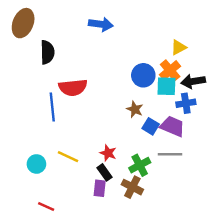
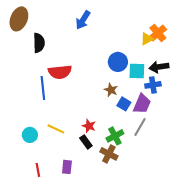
blue arrow: (101, 24) -> (83, 20), turned 114
orange cross: (170, 70) -> (158, 33), moved
purple trapezoid: (172, 126) -> (142, 104), turned 90
gray line: (170, 154) -> (140, 127), turned -60
purple rectangle: (100, 188) -> (67, 167), moved
red line: (46, 206) -> (38, 170), turned 56

